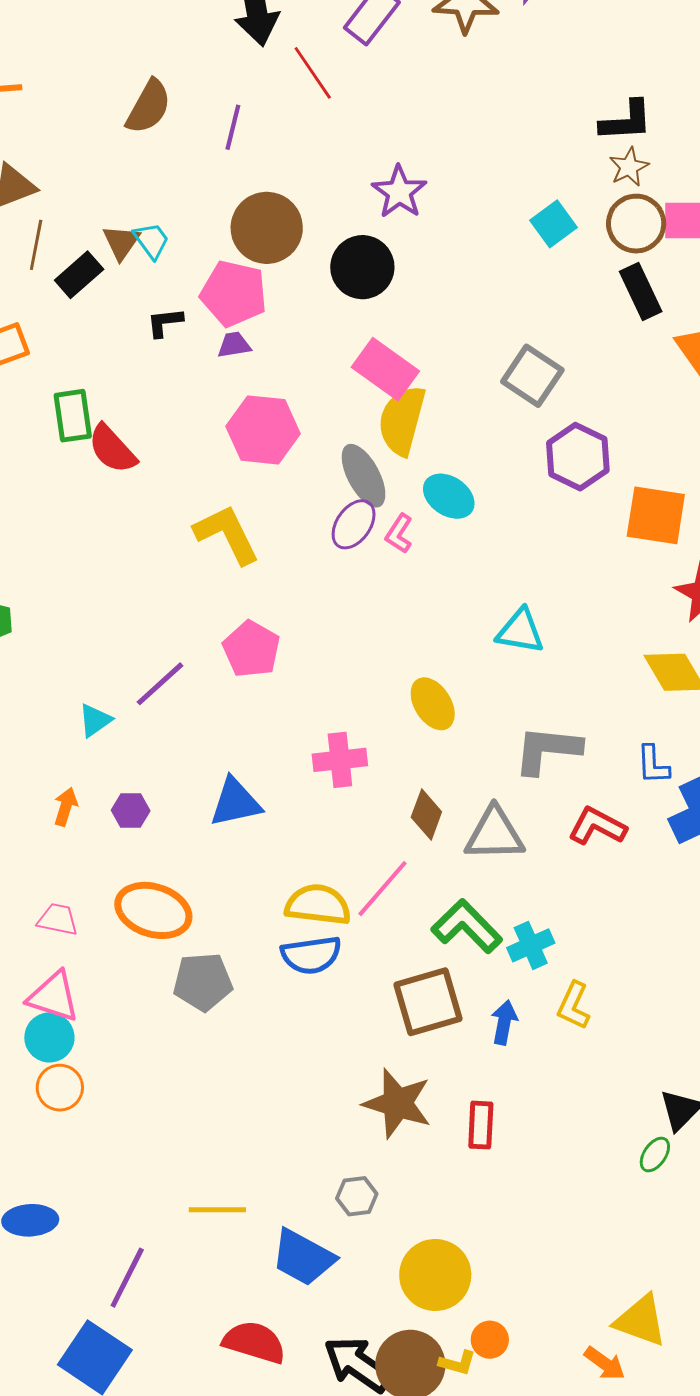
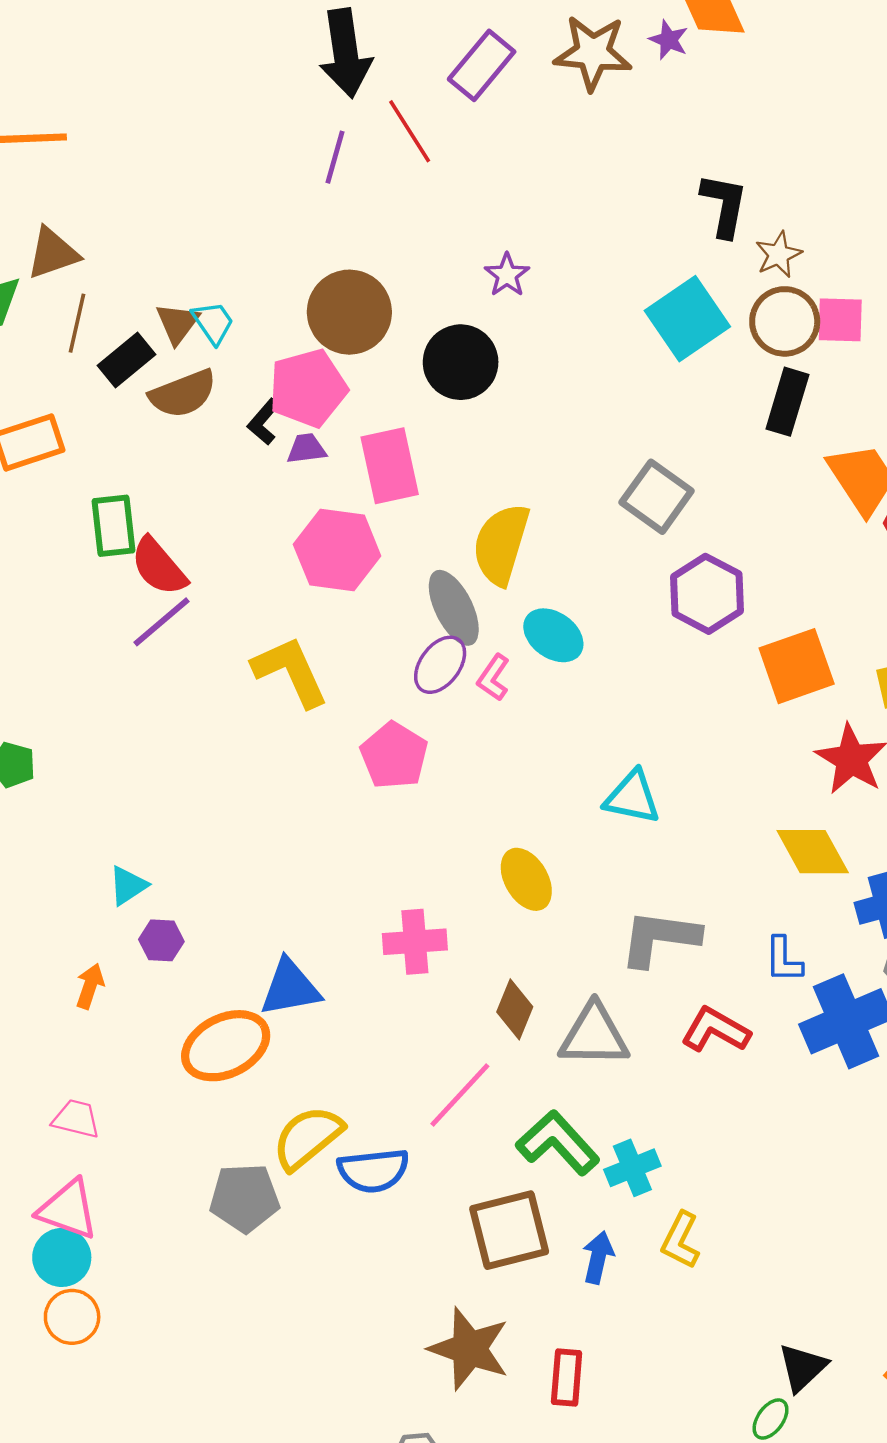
brown semicircle: (149, 107) -> (183, 394), moved, turned 38
black L-shape: (626, 121) -> (724, 205), moved, turned -78
purple line: (233, 127) -> (335, 157), moved
purple star: (399, 192) -> (507, 275), size x0.7
cyan square: (553, 224) -> (687, 319), size x1.5
black rectangle: (641, 291) -> (787, 402), turned 40
pink pentagon: (234, 294) -> (308, 388), turned -30
black L-shape: (165, 322) -> (264, 422), moved, turned -45
pink rectangle: (385, 369) -> (390, 466), moved, turned 40
orange square: (656, 515) -> (797, 666), turned -30
pink pentagon: (251, 649) -> (394, 755), moved
purple line: (160, 684) -> (161, 622), moved
purple hexagon: (131, 810) -> (161, 940), moved
yellow semicircle: (318, 905) -> (308, 1138), moved, turned -48
orange ellipse: (153, 910) -> (226, 1046), moved, turned -46

